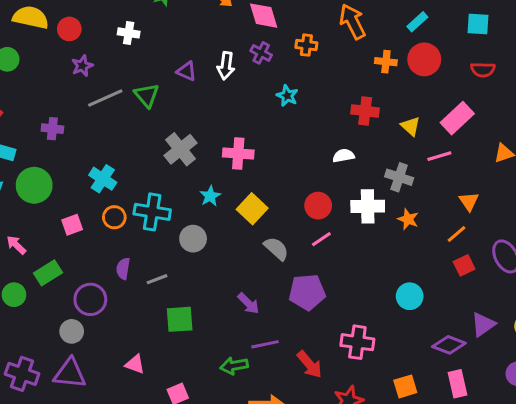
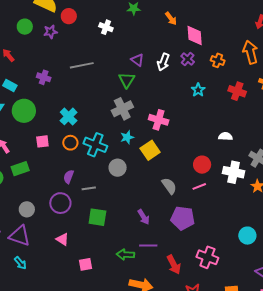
purple star: (82, 66) -> (50, 32), moved
green triangle: (147, 95) -> (127, 80), moved
red cross: (365, 111) -> (237, 91), moved
cyan star: (210, 196) -> (127, 137), moved
yellow square: (252, 209) -> (150, 150), moved
purple circle: (90, 299) -> (60, 203), moved

